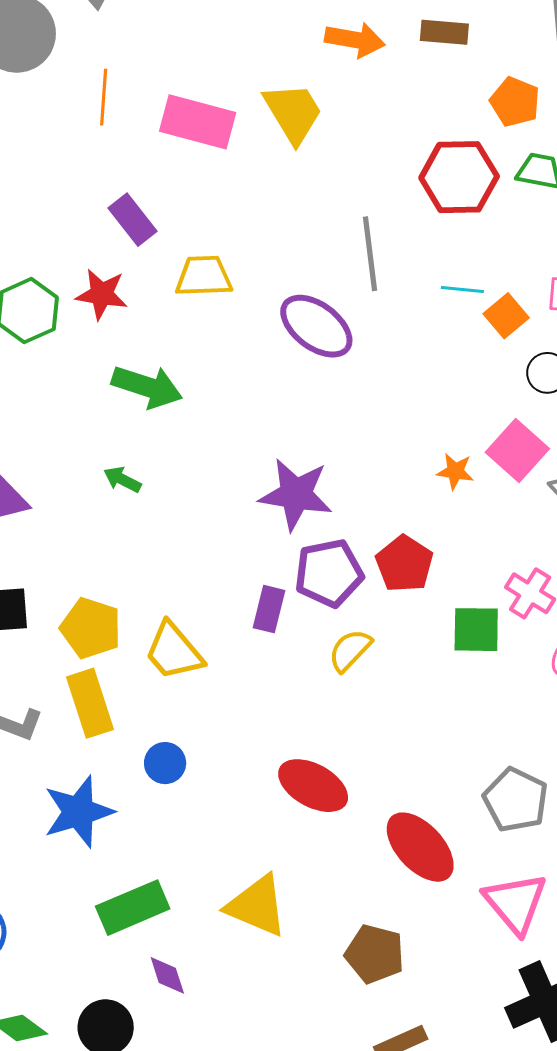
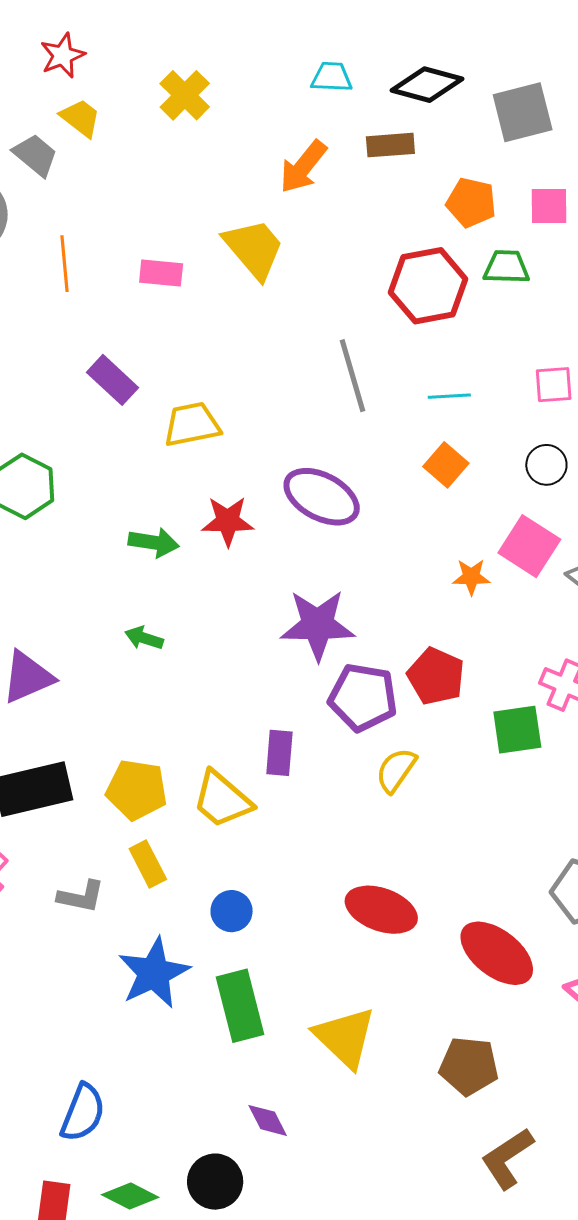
orange arrow: (355, 40) -> (303, 167), turned 128
pink rectangle: (198, 122) -> (161, 273), size x0.6
red star: (102, 294) -> (228, 521), moved
orange square: (506, 316) -> (446, 465), moved
purple ellipse: (316, 326) -> (322, 497), moved
green arrow: (147, 387) -> (154, 542), size x0.7
purple pentagon: (329, 573) -> (363, 697), turned 30
purple rectangle: (269, 609) -> (279, 753), moved
yellow rectangle: (90, 703) -> (148, 864), size x0.7
yellow triangle: (257, 906) -> (345, 1037), turned 30
green rectangle: (133, 908) -> (240, 1006), moved, turned -72

